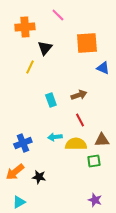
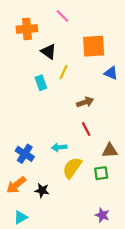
black triangle: (45, 48) -> (48, 52), turned -35
yellow line: (30, 67) -> (64, 72), moved
cyan rectangle: (51, 100) -> (41, 83), moved
blue cross: (23, 143) -> (25, 154), turned -36
yellow semicircle: (76, 144) -> (72, 168), moved, turned -55

